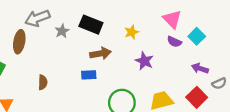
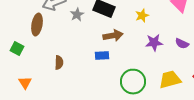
purple semicircle: (174, 42) -> (182, 44), moved
purple star: (144, 61) -> (154, 43), turned -30

